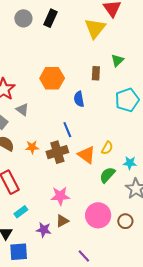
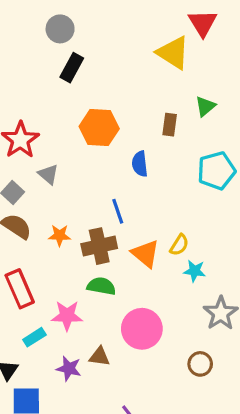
black rectangle: (50, 18) -> (72, 68), moved
yellow triangle: (95, 28) -> (173, 53), turned -40
cyan star: (130, 163) -> (195, 271), moved
green semicircle: (107, 175) -> (101, 286), moved, turned 54
pink star: (60, 196) -> (67, 316), moved
pink circle: (98, 215) -> (142, 329), moved
brown triangle: (62, 221) -> (100, 356), turned 32

